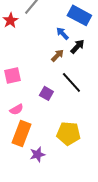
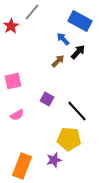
black line: (71, 82) -> (77, 111), moved
orange rectangle: (21, 133) -> (22, 166), moved
purple star: (37, 154) -> (54, 160), moved

